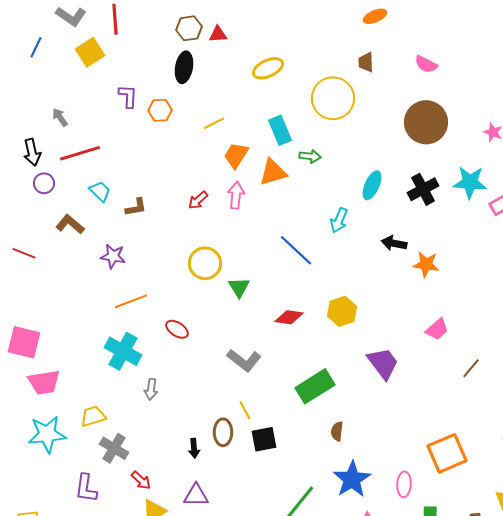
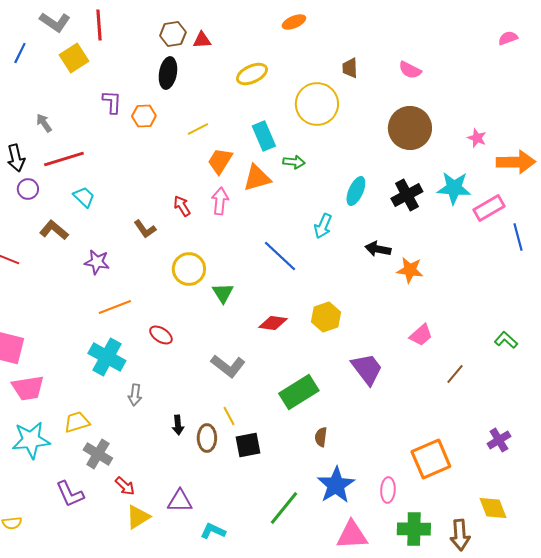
orange ellipse: (375, 16) -> (294, 22), moved
red arrow: (198, 200) -> (182, 206), turned 100
brown L-shape: (136, 207) -> (145, 229), moved, turned 65
black arrow: (194, 448) -> (178, 425), moved
purple L-shape: (86, 488) -> (70, 494), turned -32

